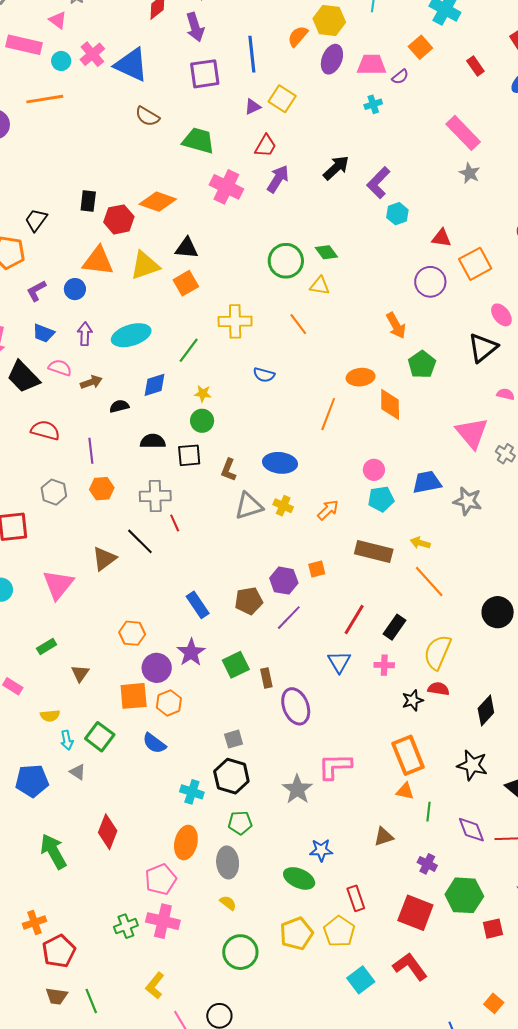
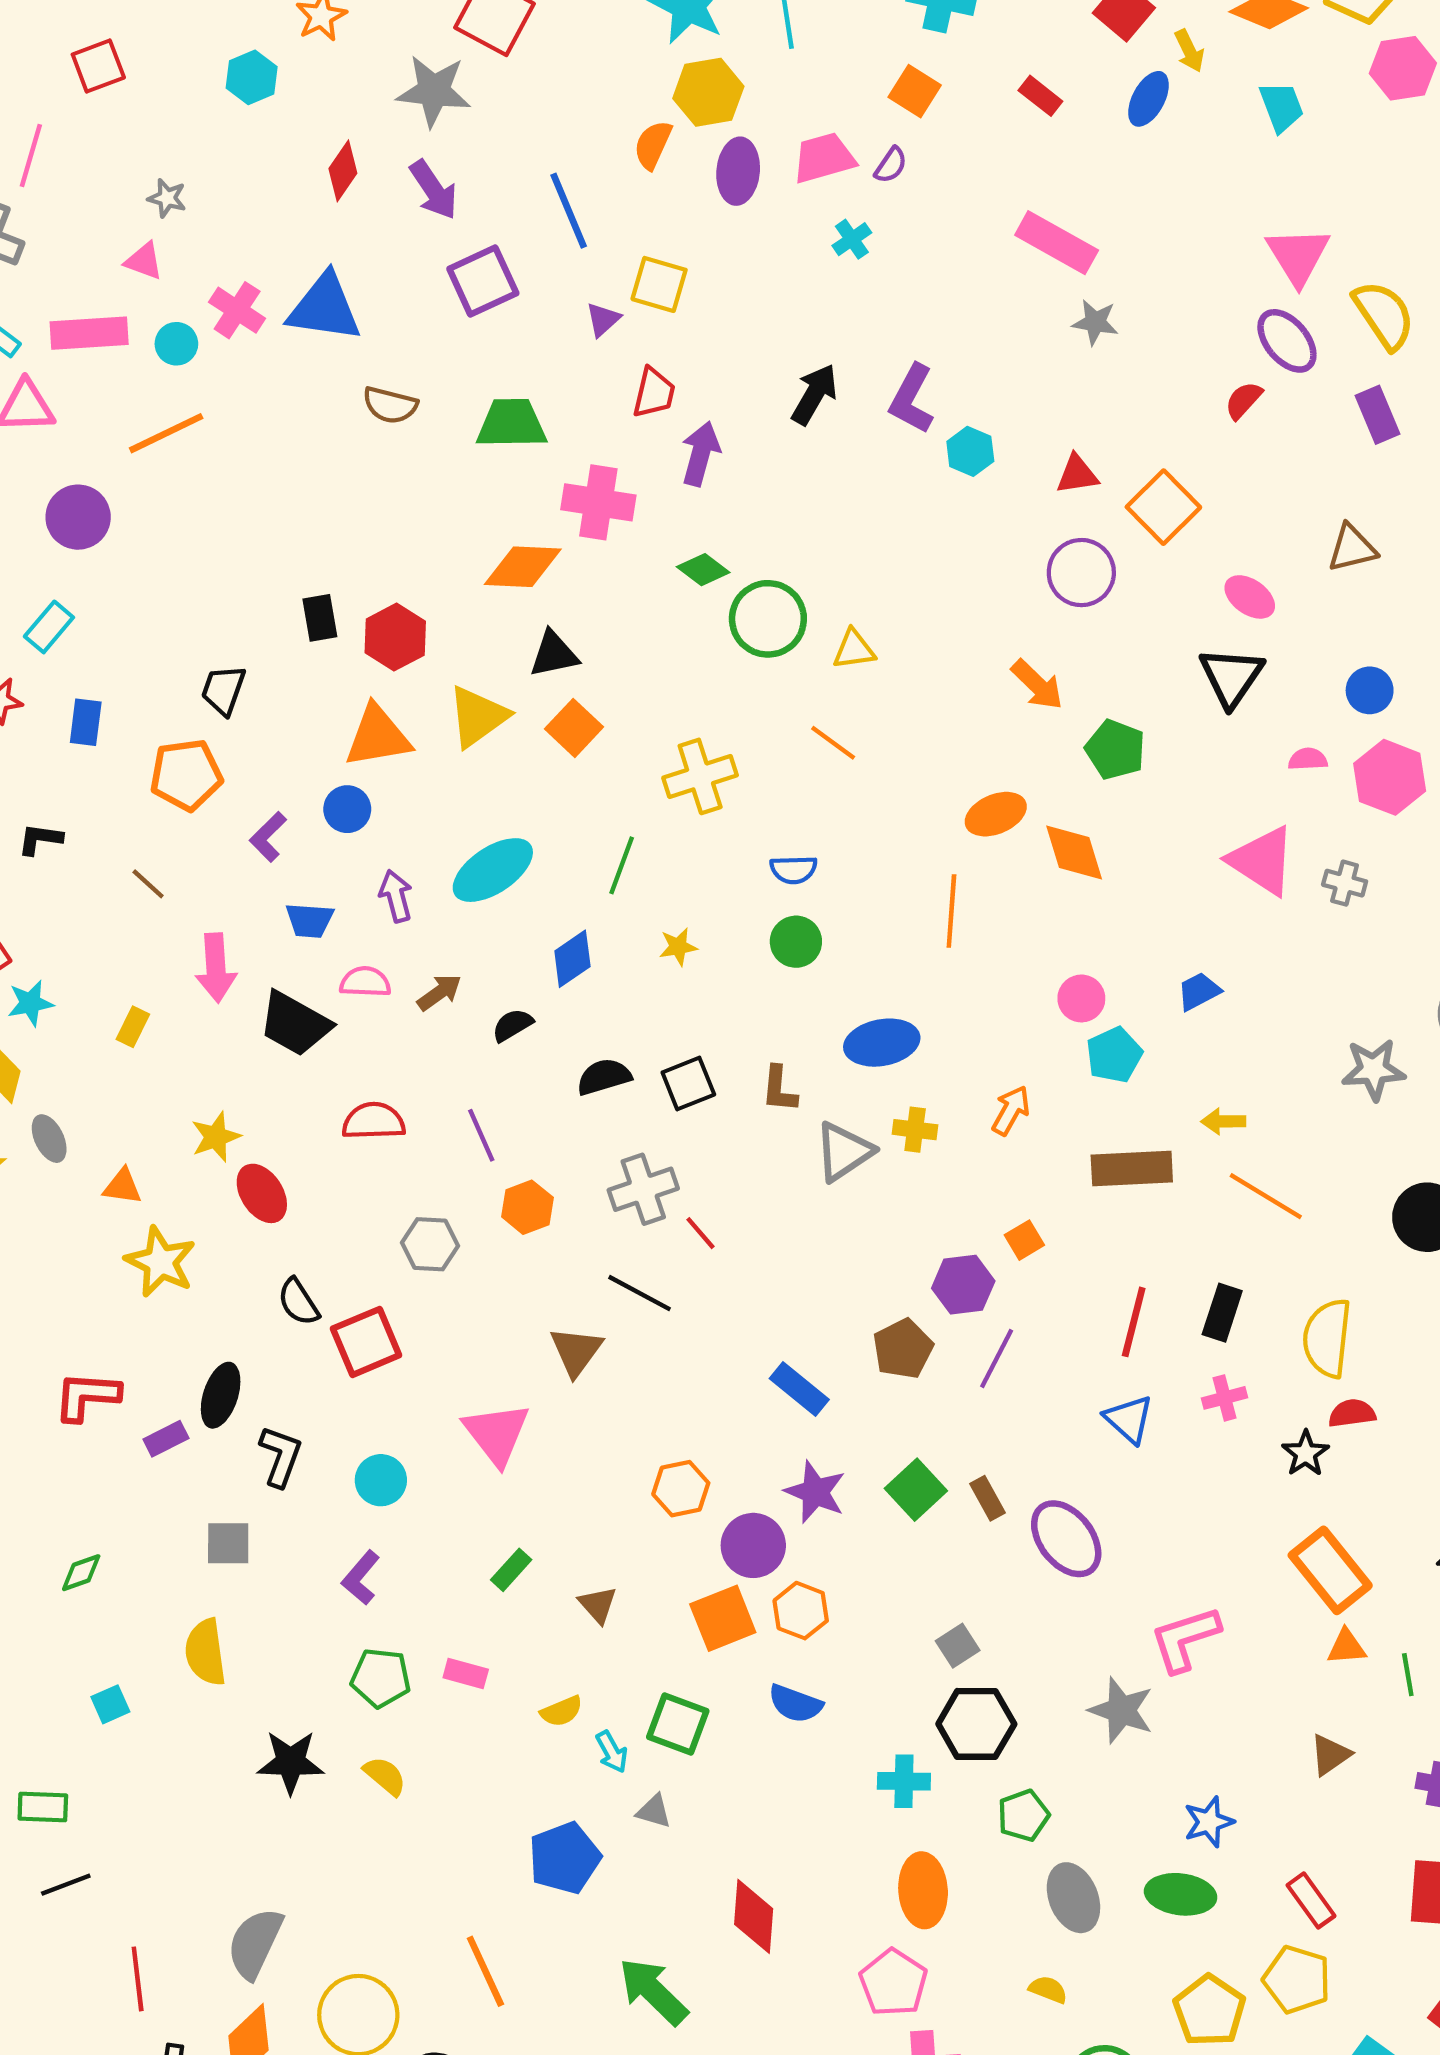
orange diamond: (158, 202) -> (523, 567), moved
green diamond: (326, 252) -> (703, 570), moved
green circle: (202, 421) -> (796, 942), moved
blue trapezoid: (427, 482) -> (1199, 991), size x0.7
gray star: (468, 501) -> (1373, 1070), moved
gray ellipse: (228, 862) -> (1073, 1898), moved

